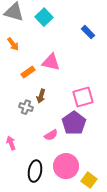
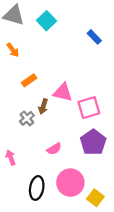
pink triangle: (51, 62) -> (63, 92), moved
gray cross: (26, 107) -> (27, 118), turned 32
purple pentagon: (74, 123) -> (93, 142), moved

